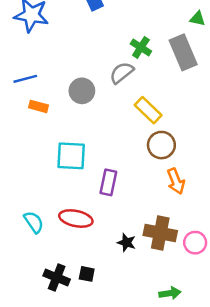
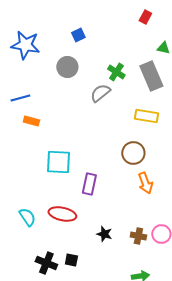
gray circle: (82, 91) -> (67, 67), moved
yellow rectangle: (148, 110) -> (146, 116), moved, turned -35
brown cross: (160, 233) -> (138, 236), moved, size x0.6

